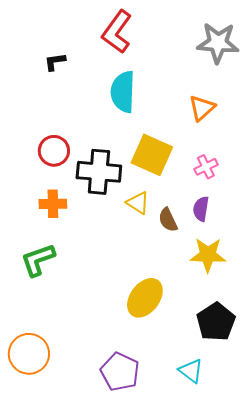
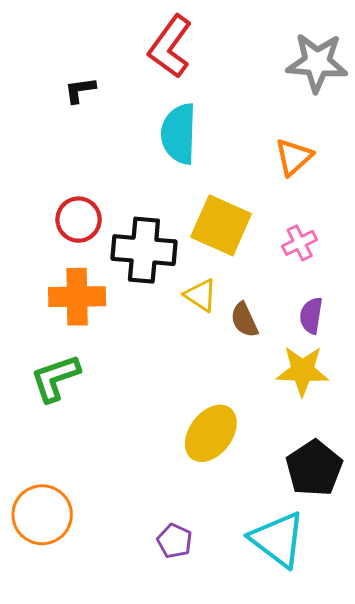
orange cross: (53, 204) -> (77, 297), size x1.4
purple semicircle: (201, 209) -> (311, 316), moved
cyan triangle: (191, 371) -> (278, 539), size x1.6
purple pentagon: (120, 372) -> (174, 541), size x0.6

